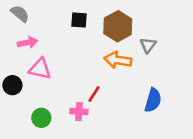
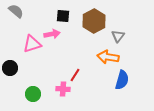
pink arrow: (28, 43) -> (52, 34), moved
orange arrow: (118, 60) -> (108, 57), moved
pink triangle: (40, 69) -> (32, 44), moved, turned -30

